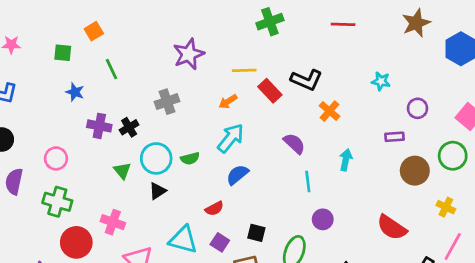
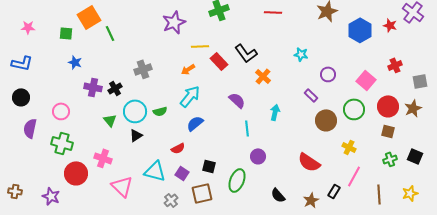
orange square: (94, 31) -> (89, 17), size x1.6
purple star: (189, 54) -> (174, 22), moved
green line: (111, 69) -> (110, 33), moved
black L-shape: (306, 80) -> (246, 53), turned 30
purple rectangle: (394, 137) -> (311, 95), turned 48

